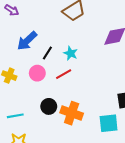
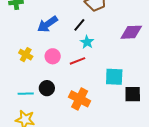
black line: (47, 53) -> (79, 25), moved
black circle: (49, 106) -> (47, 88), moved
cyan square: (109, 123) -> (114, 77), moved

